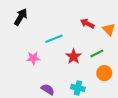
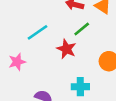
green line: (97, 53) -> (82, 29), moved

